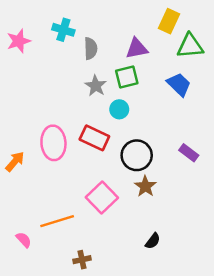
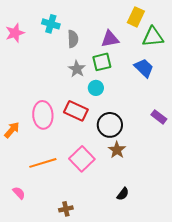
purple rectangle: (189, 153) -> (159, 117), moved
orange line: (57, 221) -> (43, 163), moved

